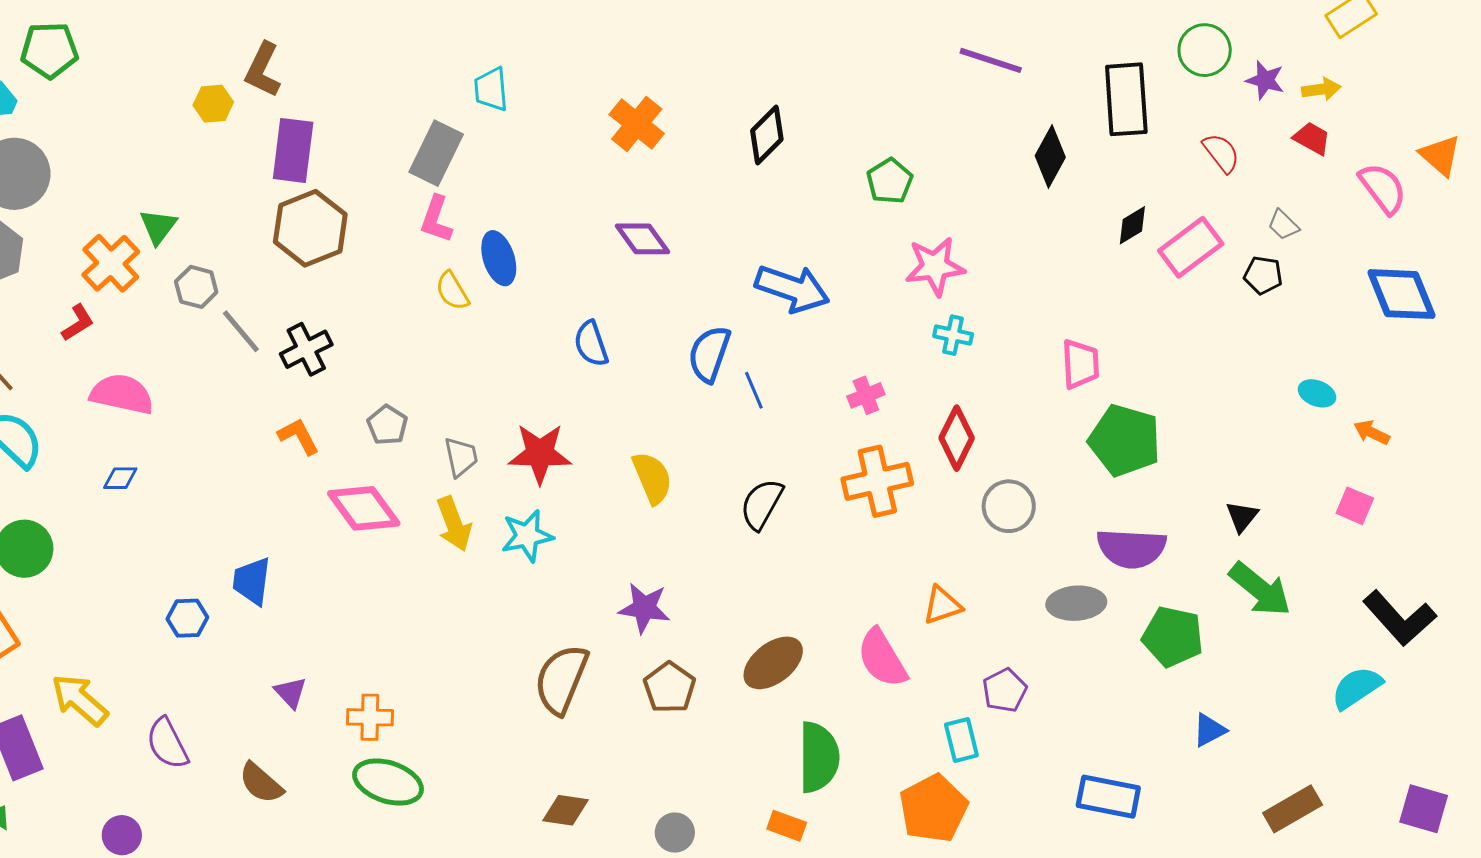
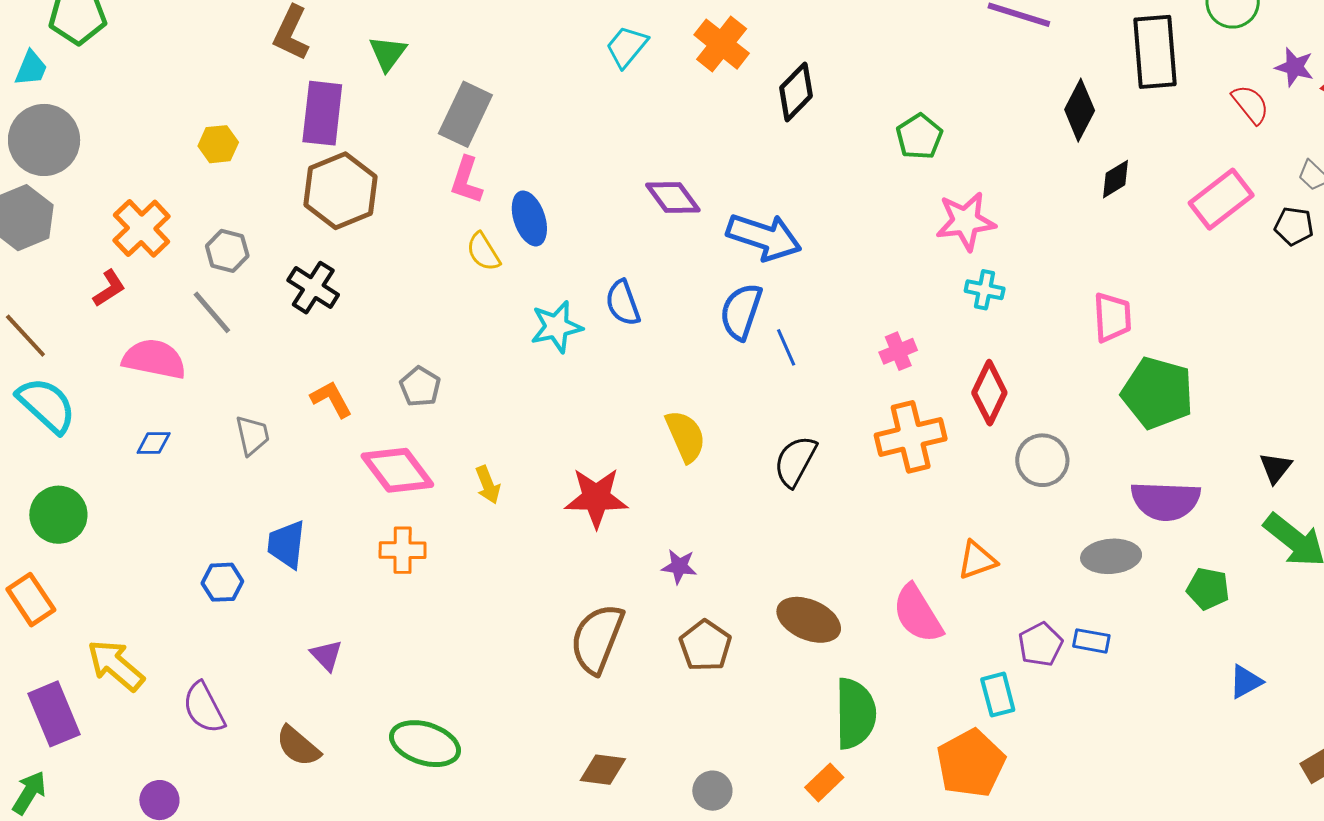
purple star: (1265, 80) -> (1294, 67), moved
cyan trapezoid: (491, 89) -> (627, 47), moved, turned 45
yellow hexagon: (213, 104) -> (218, 144), moved
orange cross: (637, 124) -> (722, 44), moved
black diamond: (1132, 225) -> (1116, 179), moved
green triangle: (158, 227) -> (388, 53), moved
blue arrow: (792, 289) -> (764, 237), moved
gray line: (241, 331) -> (212, 312), moved
black cross: (306, 349) -> (313, 288), moved, turned -30
red star: (540, 454) -> (596, 498), moved
gray trapezoid: (461, 457) -> (252, 435), moved
yellow arrow: (454, 524) -> (488, 485), size x0.7
cyan star: (527, 536) -> (556, 327), moved
purple star: (644, 608) -> (679, 566), size x0.7
green pentagon: (1173, 637) -> (1208, 589), size x0.7
brown ellipse: (773, 663) -> (809, 620), turned 62
orange cross: (370, 717) -> (403, 550), moved
blue rectangle: (1108, 797) -> (1091, 641), moved, size x0.6
orange rectangle: (787, 826) -> (824, 782), turned -63

